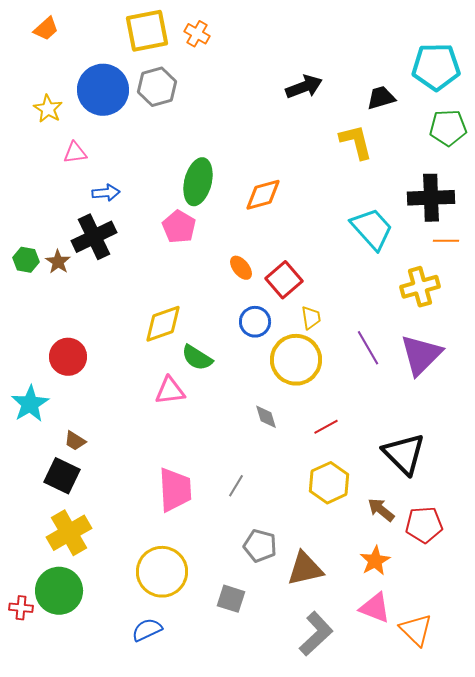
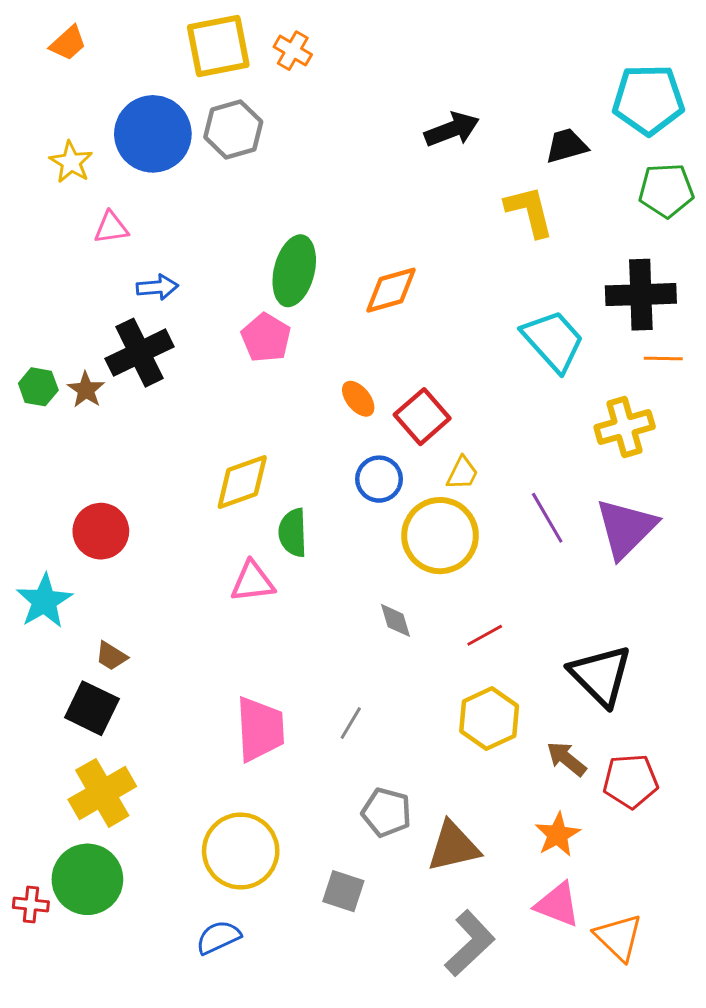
yellow trapezoid: (311, 318) -> (462, 473), turned 35
green semicircle: (197, 358) -> (293, 533), turned 56

